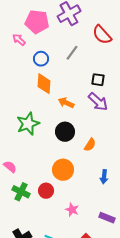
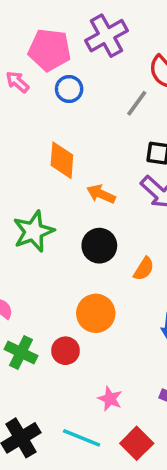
gray line: (72, 53) -> (137, 103), moved
blue circle: (41, 59) -> (69, 89), moved
pink star: (72, 210) -> (110, 399), moved

